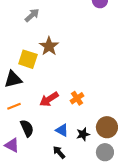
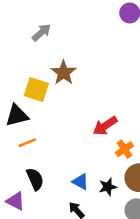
orange cross: (77, 98) -> (125, 149), moved
red arrow: (49, 99) -> (105, 126), moved
orange line: (14, 106) -> (27, 143), moved

